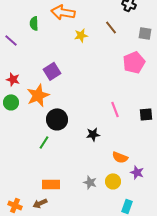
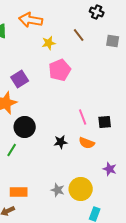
pink pentagon: (134, 62) -> (60, 70), moved
black square: (146, 114) -> (105, 122), moved
orange semicircle: (120, 157) -> (87, 143), moved
purple star: (137, 172) -> (110, 169), moved
yellow circle: (113, 181) -> (81, 189), size x1.5

